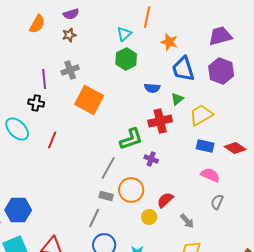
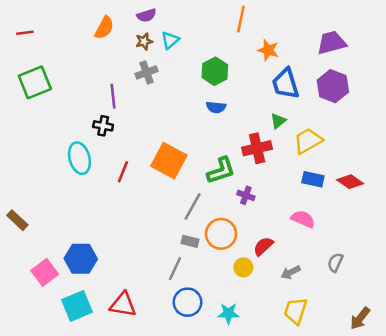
cyan triangle: (124, 34) -> (170, 40), moved
gray cross: (70, 70) -> (147, 72), moved
blue semicircle: (152, 88) -> (216, 107), moved
orange square: (89, 100) -> (169, 161), moved
cyan ellipse: (17, 129) -> (79, 158), turned 30
pink semicircle: (210, 175) -> (303, 219), moved
gray semicircle: (217, 202) -> (335, 262), moved
gray arrow: (187, 221) -> (291, 272), turned 105

